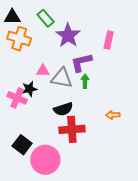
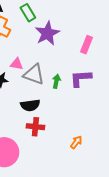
purple L-shape: (81, 62) -> (81, 78), moved
orange arrow: (113, 115) -> (76, 142), moved, turned 120
red cross: (72, 129) -> (35, 127), size x0.7

